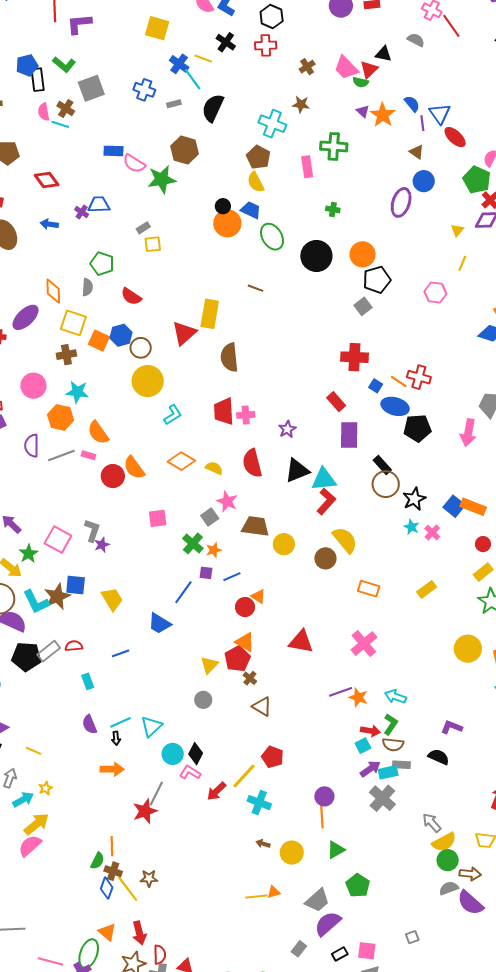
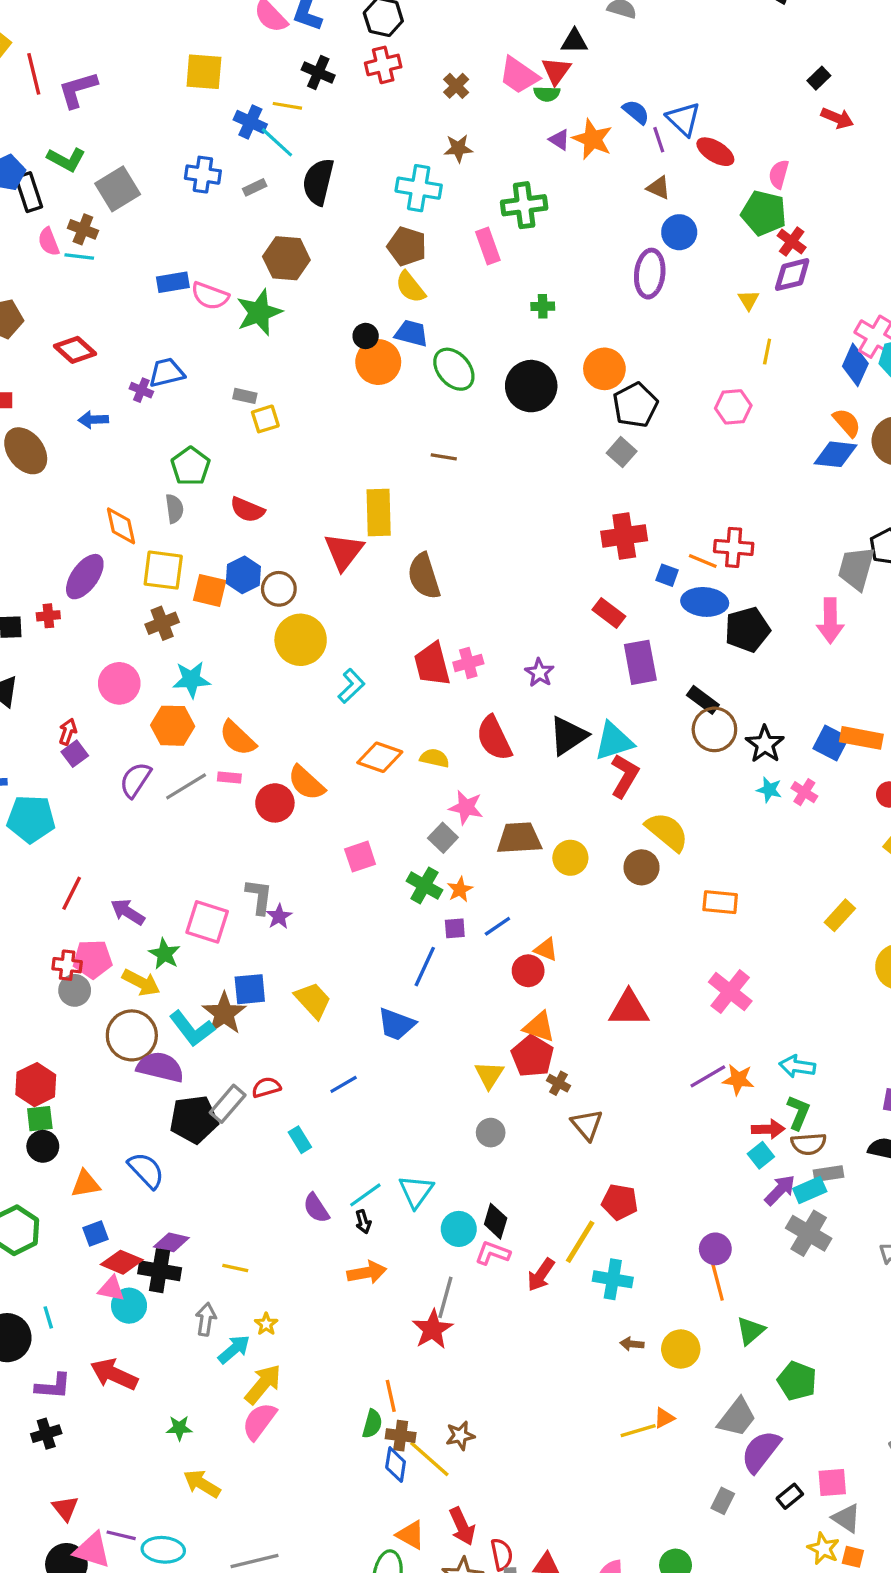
gray rectangle: (143, 228) -> (245, 396), turned 56
green pentagon: (102, 264) -> (190, 466), turned 30
purple semicircle: (32, 446) -> (135, 780), turned 45
yellow rectangle: (427, 589) -> (840, 915), moved
brown triangle: (262, 707) -> (587, 1125), turned 30

